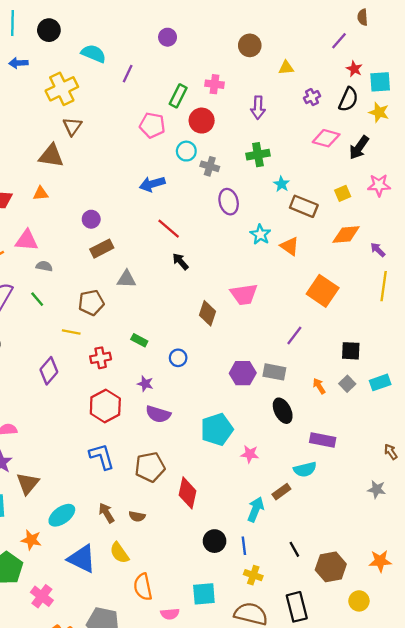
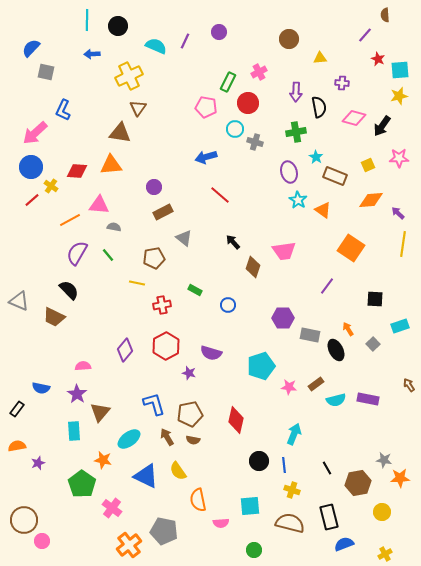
purple line: (128, 74) -> (185, 41), moved
pink cross: (215, 84) -> (259, 72), turned -35
purple cross: (312, 97) -> (342, 83), turned 32
black semicircle: (348, 99) -> (319, 107), moved, turned -35
yellow star: (379, 112) -> (399, 96), turned -30
orange triangle: (41, 193) -> (111, 165), size x1.6
purple ellipse: (229, 202) -> (289, 172), moved
black arrow: (180, 262) -> (233, 242), moved
gray triangle: (126, 279) -> (184, 238), turned 36
purple diamond: (49, 371) -> (125, 350), moved
gray rectangle: (274, 372) -> (310, 335), moved
purple star: (145, 384) -> (189, 373), moved
gray square: (347, 384) -> (373, 344), moved
black ellipse: (283, 411) -> (336, 350), moved
purple rectangle: (323, 440) -> (368, 399), moved
blue L-shape: (102, 456) -> (154, 404), moved
brown pentagon: (150, 467) -> (190, 414), moved
gray star: (377, 489) -> (384, 460), moved
brown rectangle: (281, 492) -> (316, 384), moved

